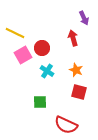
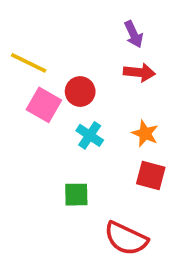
purple arrow: (84, 18) -> (134, 34), moved
red arrow: (73, 38) -> (139, 72), turned 112
pink square: (23, 55) -> (44, 105), turned -30

